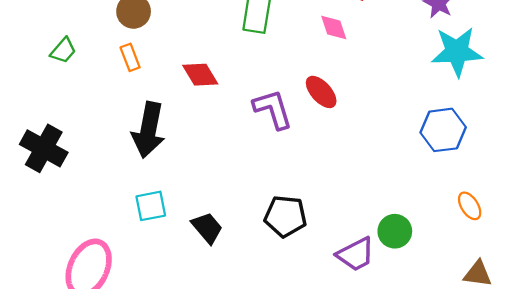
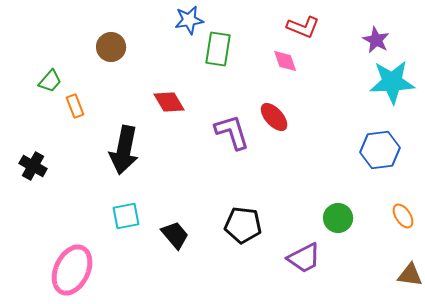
orange rectangle: (130, 57) -> (75, 106), moved
black cross: (44, 148) -> (33, 166), size x0.7
green circle: (395, 231) -> (338, 218), moved

